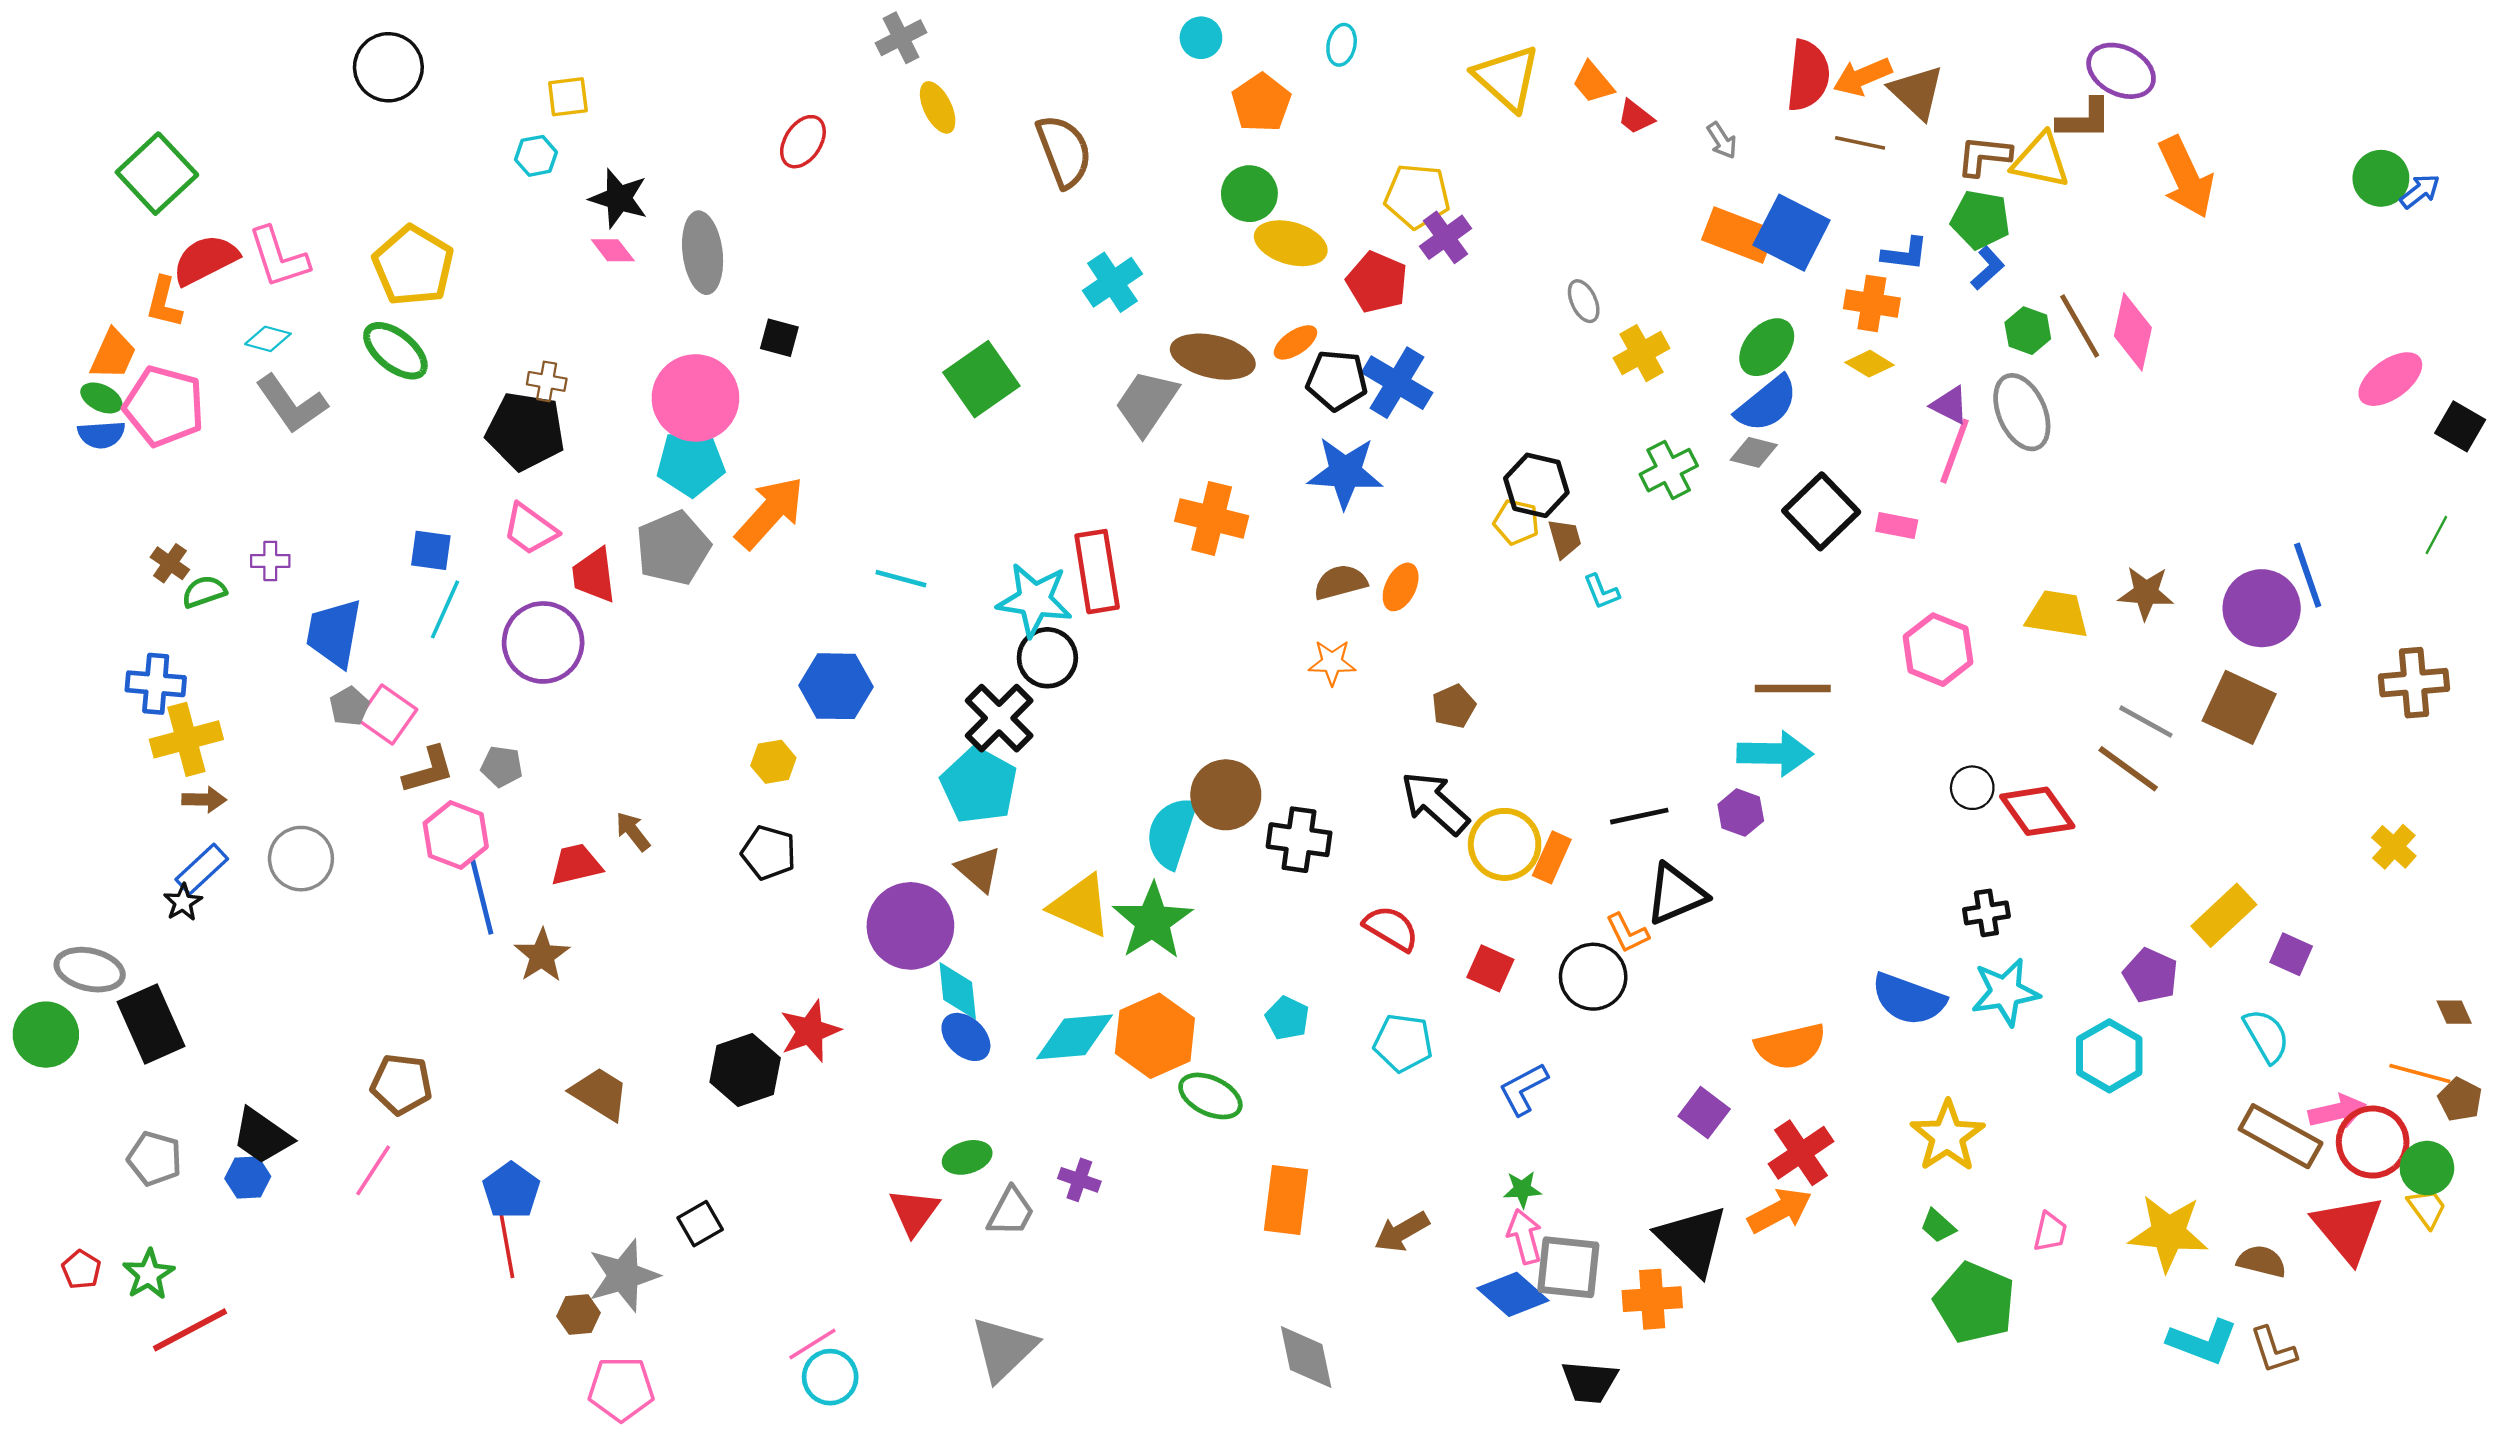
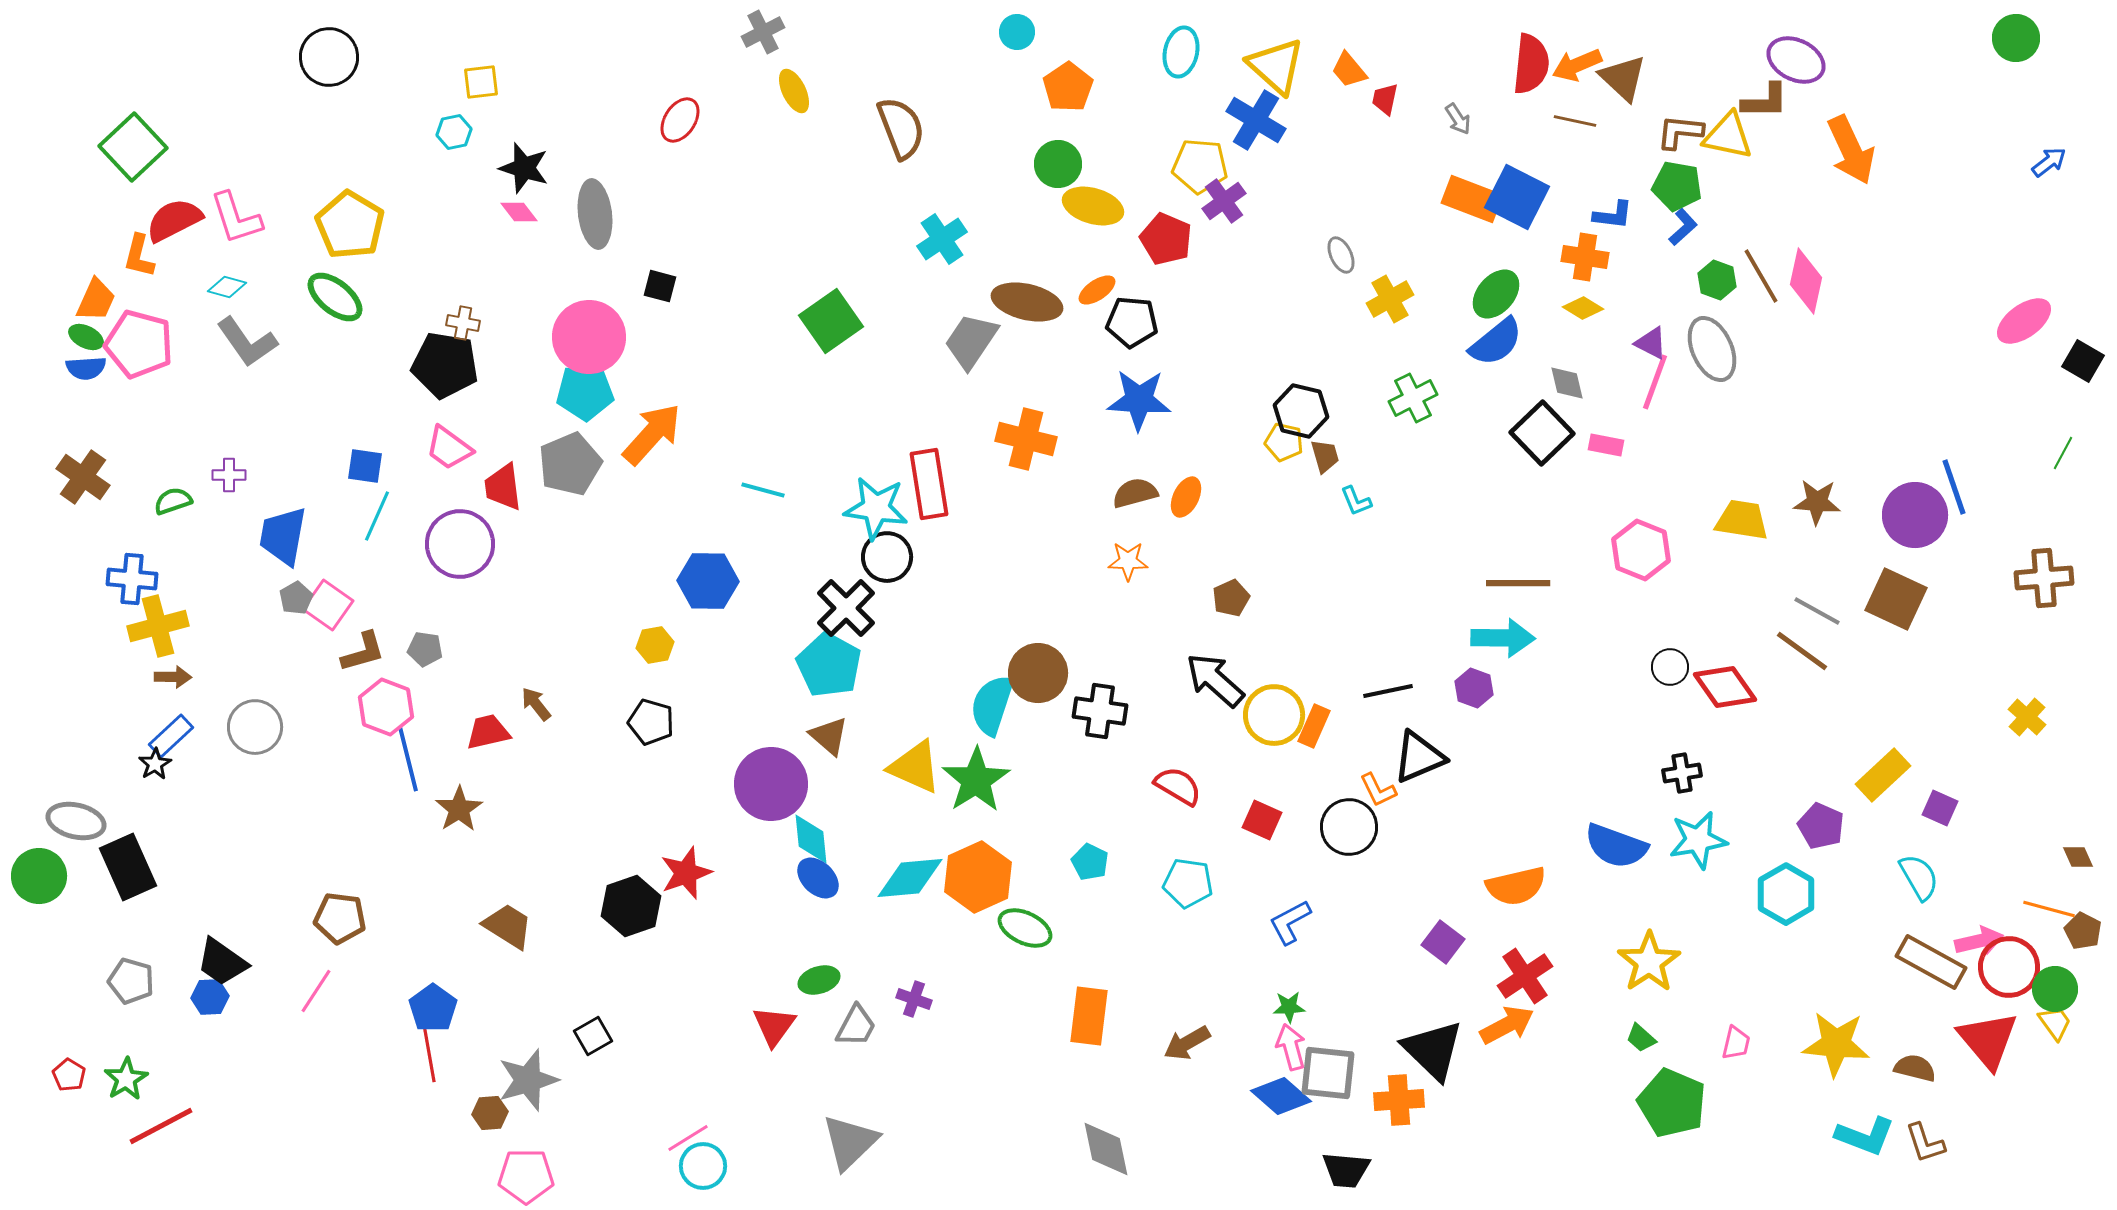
cyan ellipse: (1342, 45) -> (1181, 52), moved, size x1.4
red trapezoid: (1636, 117) -> (1385, 99), turned 64
green circle: (2381, 178) -> (2016, 38), moved
blue cross: (1397, 383) -> (1256, 120), moved
gray diamond: (1754, 452) -> (1567, 383), moved, turned 63
brown cross: (170, 563) -> (83, 477), moved, size x1.6

